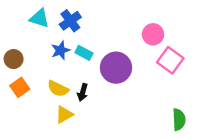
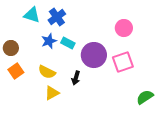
pink square: (170, 60) -> (123, 62), moved, turned 35
black arrow: (83, 92) -> (76, 78), moved
green semicircle: (179, 119) -> (145, 97), turned -120

